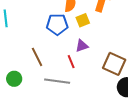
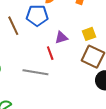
yellow square: (83, 20) -> (89, 34), moved
brown line: (37, 57) -> (13, 26), moved

